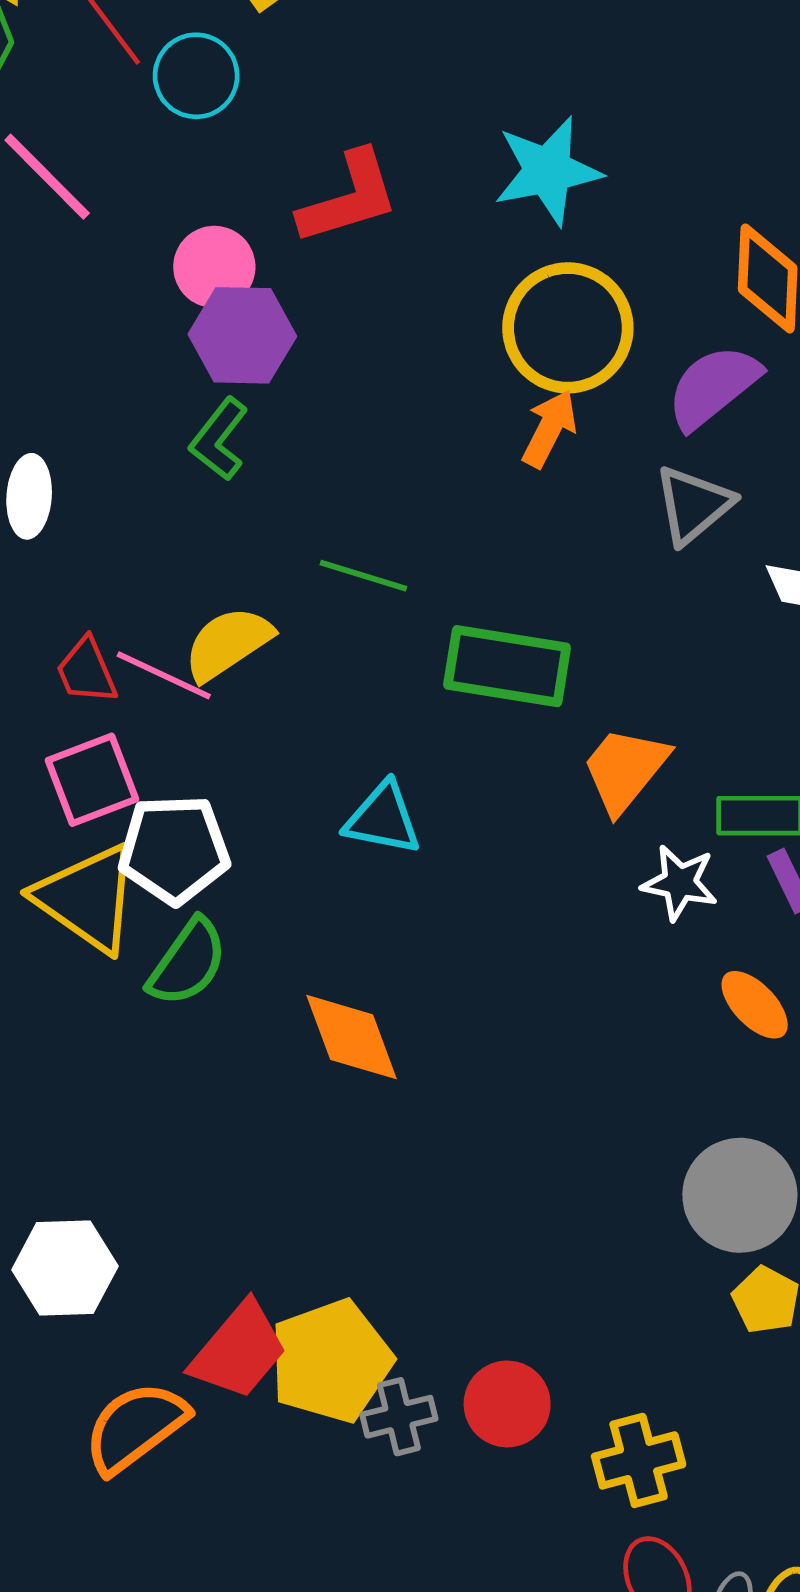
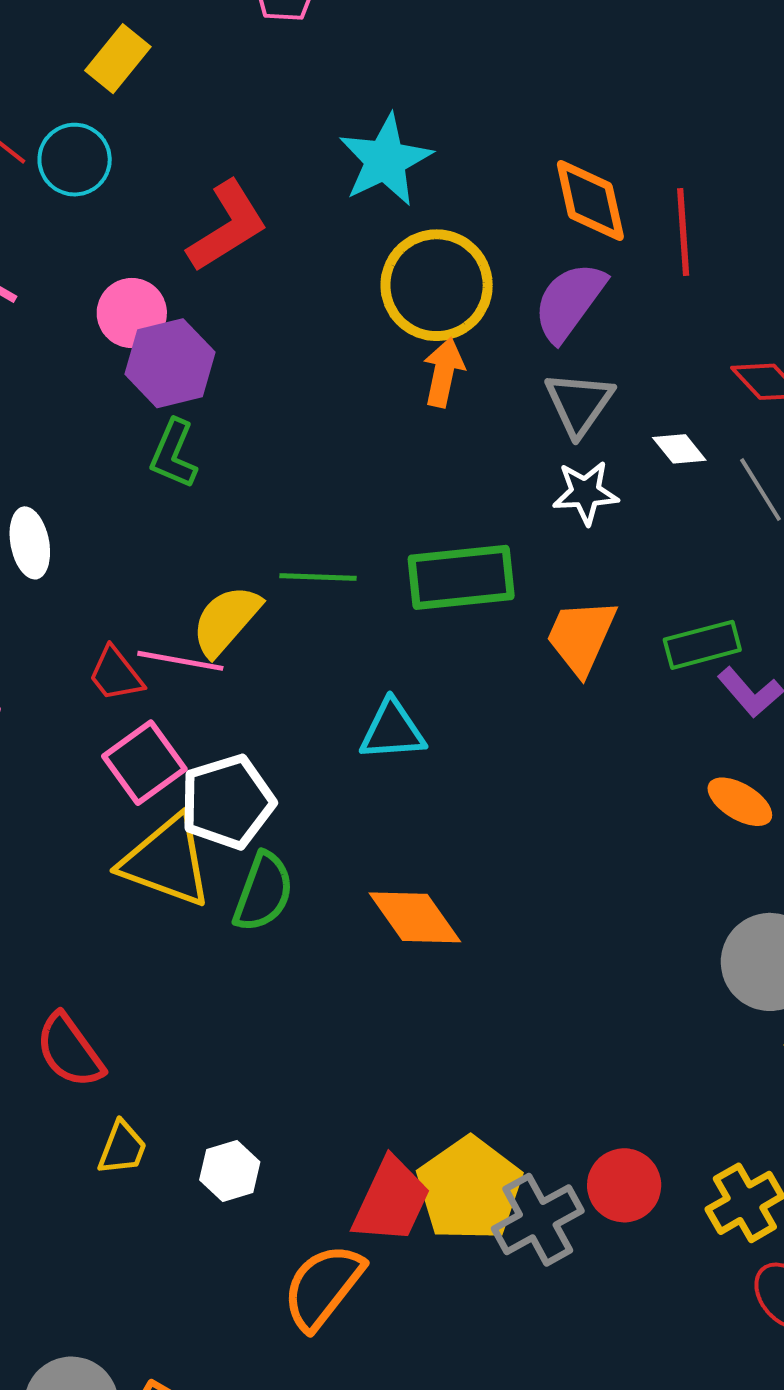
green line: (363, 576) -> (318, 577), moved
white star: (680, 883) -> (585, 493), moved
white hexagon: (65, 1268) -> (230, 1171), size x0.7
gray cross: (399, 1417) -> (538, 1220), size x1.4

